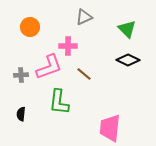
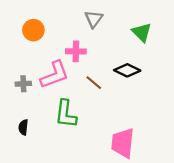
gray triangle: (84, 17) -> (94, 19), turned -30
black diamond: (128, 60) -> (127, 70), moved

